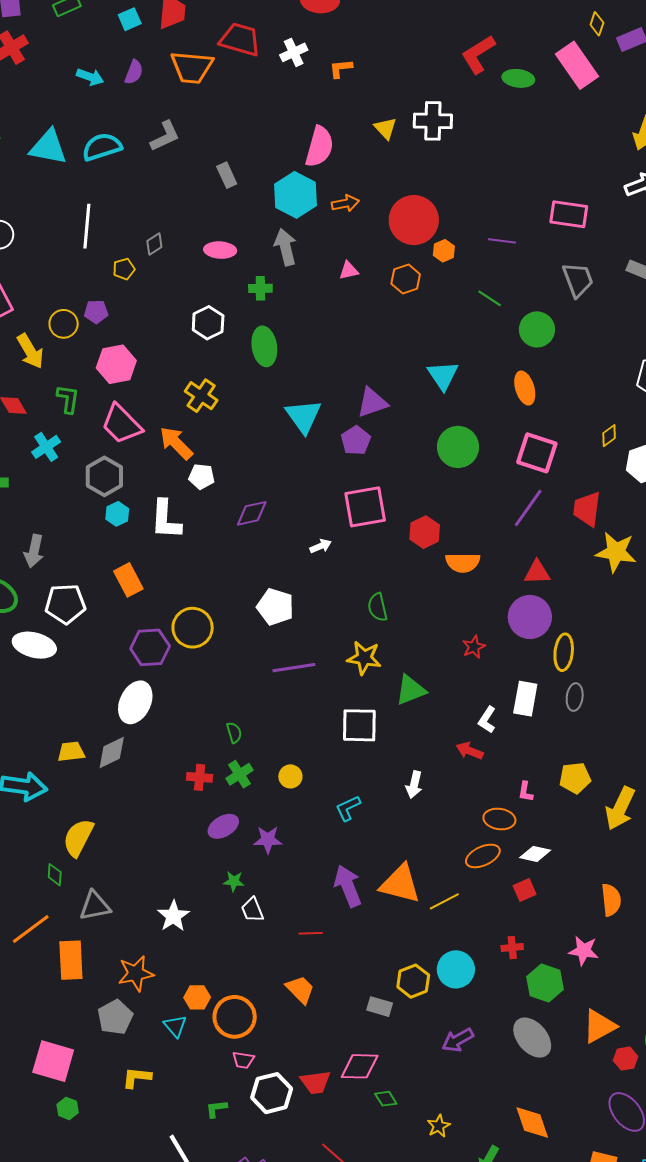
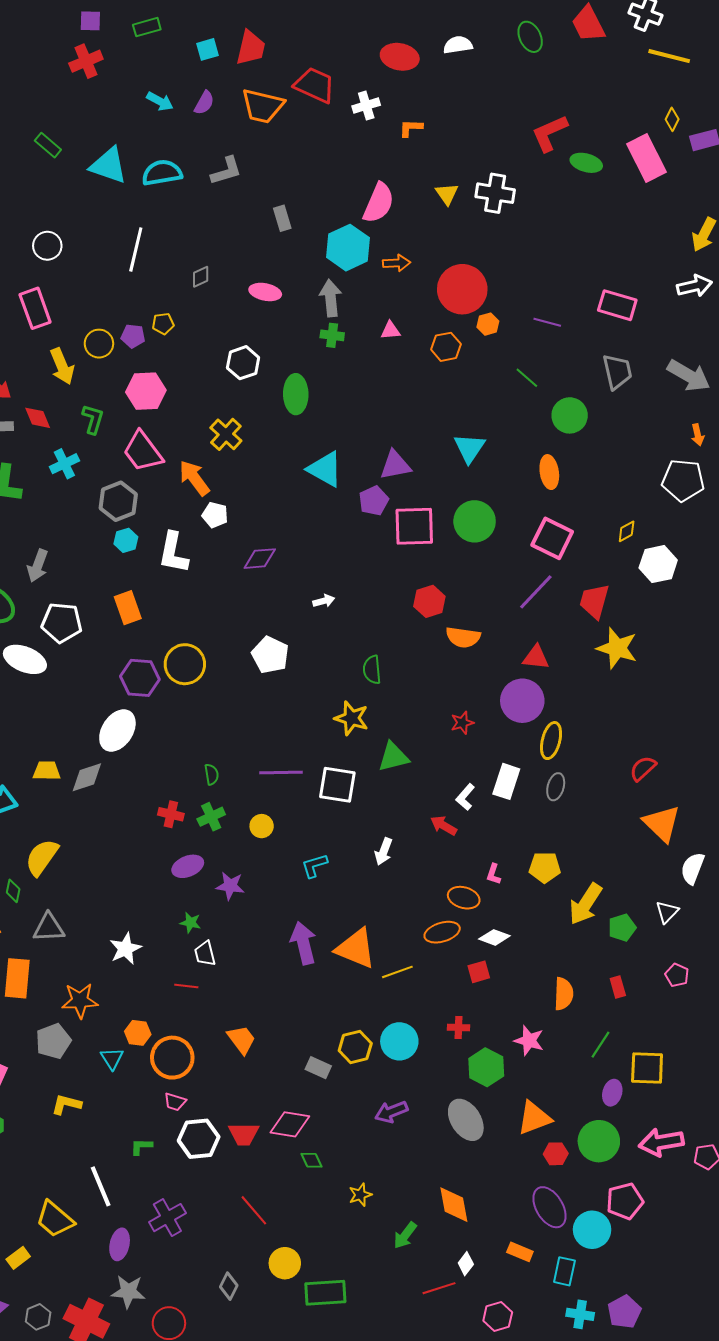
yellow pentagon: (124, 269) -> (163, 324), moved
green cross: (260, 288) -> (332, 335), moved
cyan triangle: (303, 416) -> (325, 469), turned -33
pink square: (365, 507) -> (414, 526), moved
purple line: (294, 668) -> (281, 772), moved
red line: (311, 933) -> (186, 986), moved

